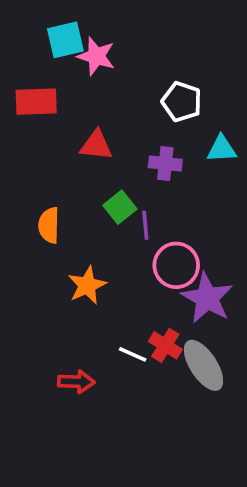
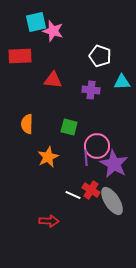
green square: (120, 207) -> (69, 127), moved, turned -36
purple line: (145, 225) -> (86, 158), moved
red arrow: (76, 382) -> (49, 221), moved

